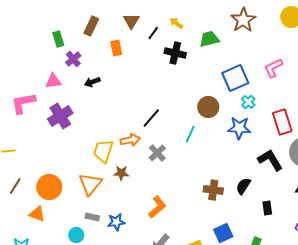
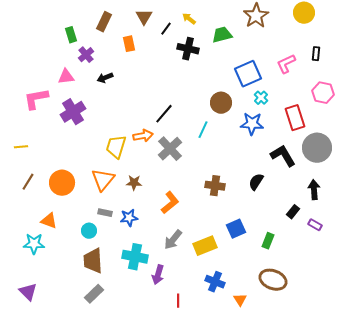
gray cross: (157, 153) -> (170, 149), size x1.4
brown star: (121, 173) -> (134, 183), moved
brown cross: (213, 190) -> (215, 186), moved
black rectangle: (267, 208) -> (293, 212), moved, turned 48
orange triangle: (37, 214) -> (49, 221), moved

